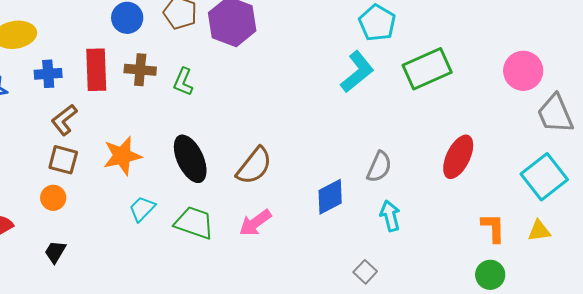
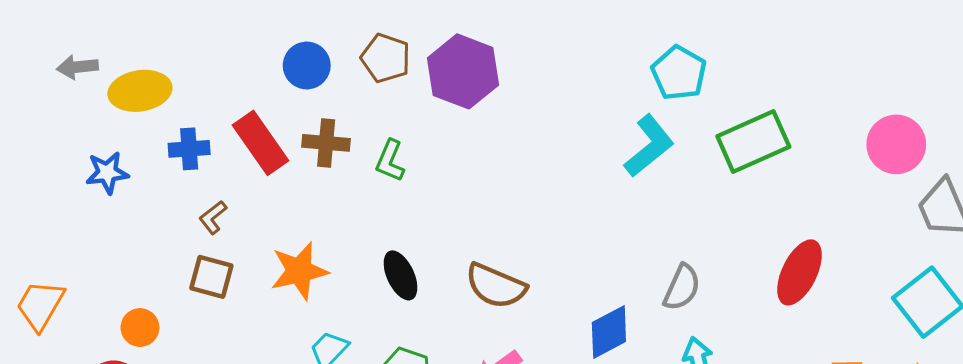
red rectangle: (96, 70) -> (261, 143), turned -33
brown L-shape: (64, 120) -> (213, 217), size x0.7
black ellipse: (190, 159) -> (400, 275), size x0.7
brown semicircle: (254, 166) -> (496, 286), turned 75
orange circle: (53, 198) -> (140, 328), moved

